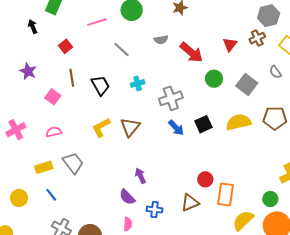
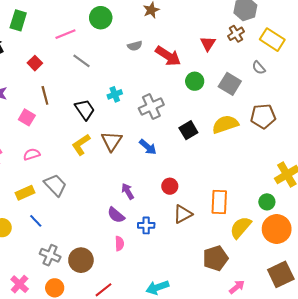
gray line: (121, 49) -> (81, 61), moved
black trapezoid: (100, 85) -> (85, 110), moved
blue arrow: (176, 128) -> (148, 147), moved
red circle: (205, 179) -> (170, 186), moved

